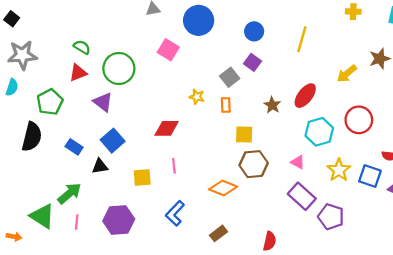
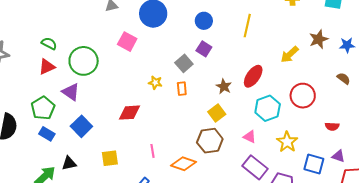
green pentagon: (50, 102) -> (43, 108), moved
yellow square: (244, 134) -> (217, 113), moved, turned -36
black triangle: (100, 166) -> (69, 163), moved
pink line: (174, 166) -> (152, 151), moved
blue square: (370, 176) -> (314, 164), moved

